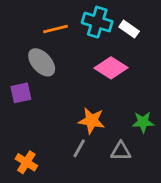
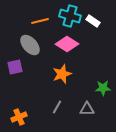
pink diamond: (111, 68) -> (67, 44), moved
orange star: (92, 121) -> (62, 74), moved, turned -30
orange cross: (26, 162) -> (19, 117), turned 35

